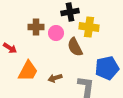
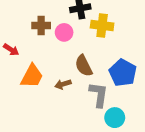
brown semicircle: (75, 47) -> (84, 66), moved
blue pentagon: (107, 68) -> (123, 73), turned -30

